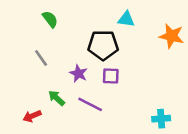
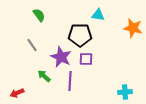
purple star: (79, 73) -> (61, 57), size x1.5
purple line: (90, 104) -> (70, 81), turned 66
red arrow: (32, 116) -> (17, 93), moved

